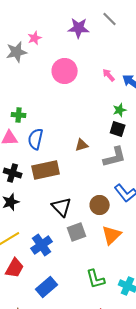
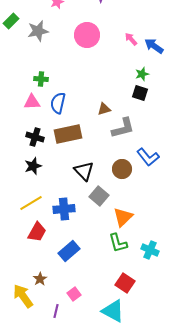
gray star: (17, 52) -> (38, 31), moved
gray L-shape: (115, 157) -> (123, 128), moved
gray square: (77, 232) -> (99, 196), turned -30
orange triangle: (112, 235) -> (123, 217), moved
blue cross: (42, 245) -> (64, 209), turned 30

